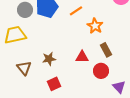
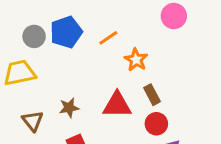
red triangle: (82, 57) -> (117, 105), size x1.5
red circle: (101, 71) -> (156, 124), moved

